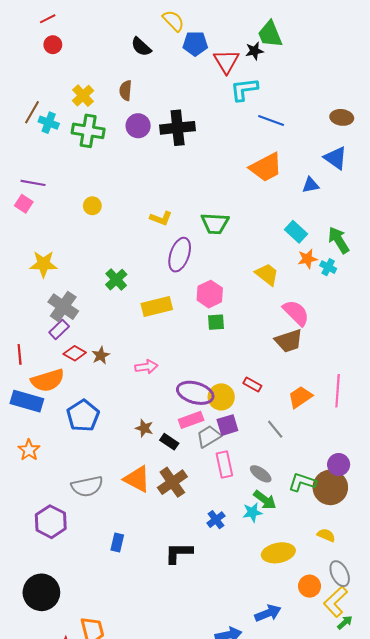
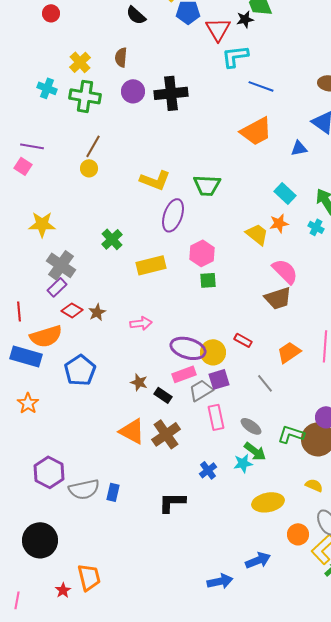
brown line: (32, 112) -> (93, 146), moved
yellow L-shape: (161, 218) -> (155, 180), size x1.4
orange star: (307, 259) -> (279, 223), moved
gray semicircle: (87, 486) -> (84, 489), moved

